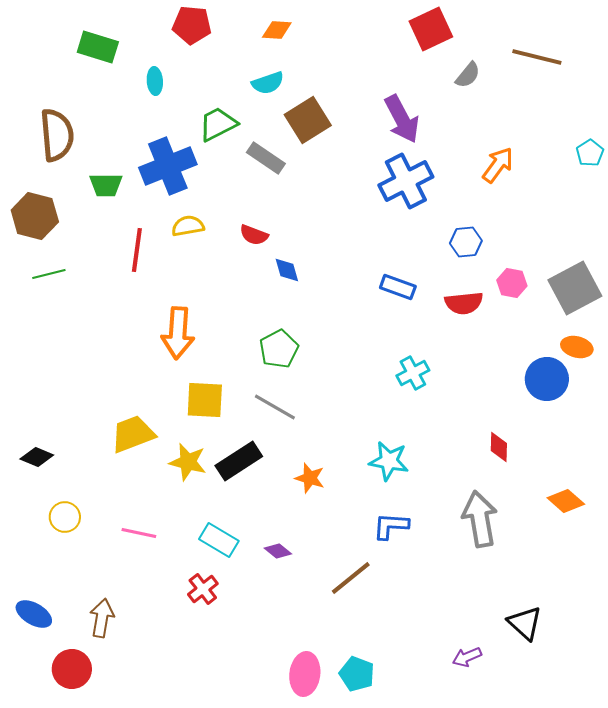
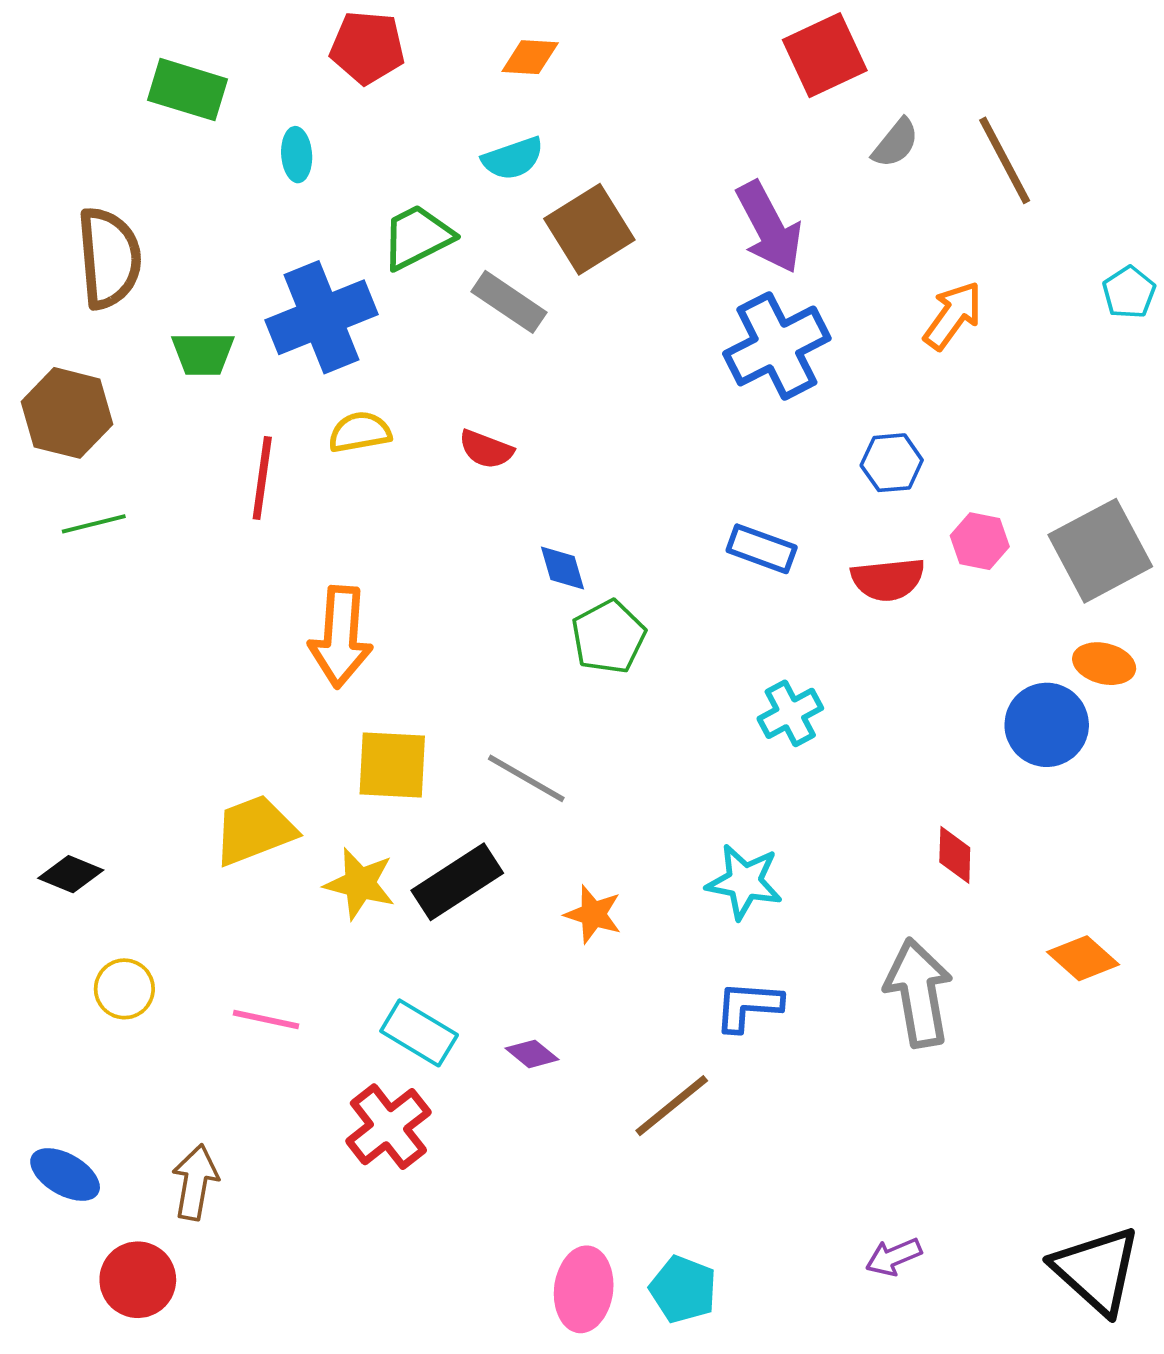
brown line: (537, 57) -> (1005, 160), moved, turned 48
blue diamond: (287, 270) -> (563, 568), moved
green pentagon: (279, 349) -> (609, 637), moved
red cross: (203, 589) -> (388, 1127), size x1.4
black triangle: (525, 623) -> (1096, 1270), moved, size x1.4

